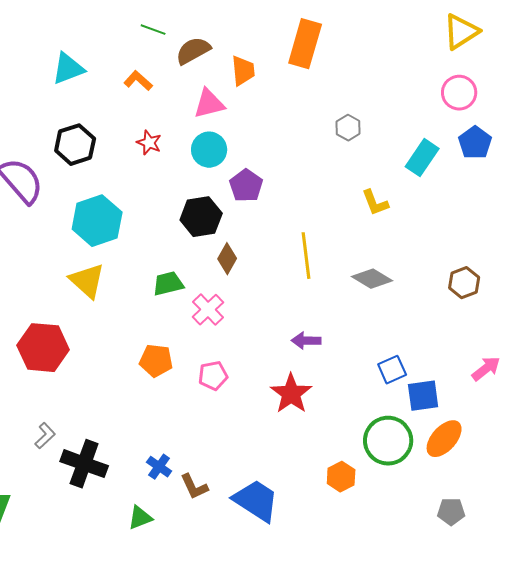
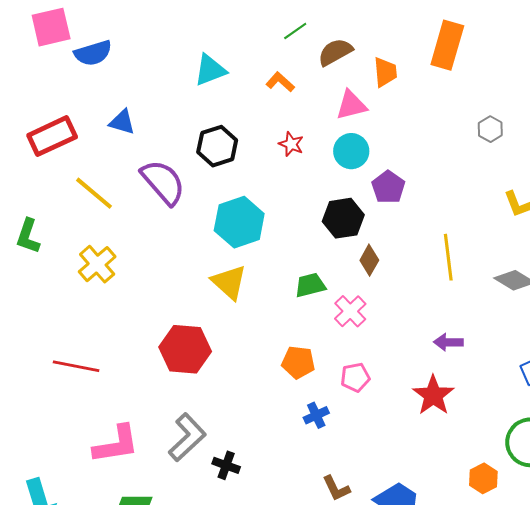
green line: (153, 30) -> (295, 31), turned -55
gray L-shape: (45, 436) -> (187, 437), size x1.8
black cross: (84, 464) -> (226, 465), size x0.6
blue cross: (159, 467) -> (316, 415), moved, turned 30

